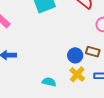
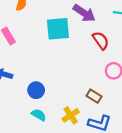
blue circle: (75, 55) -> (36, 90), moved

